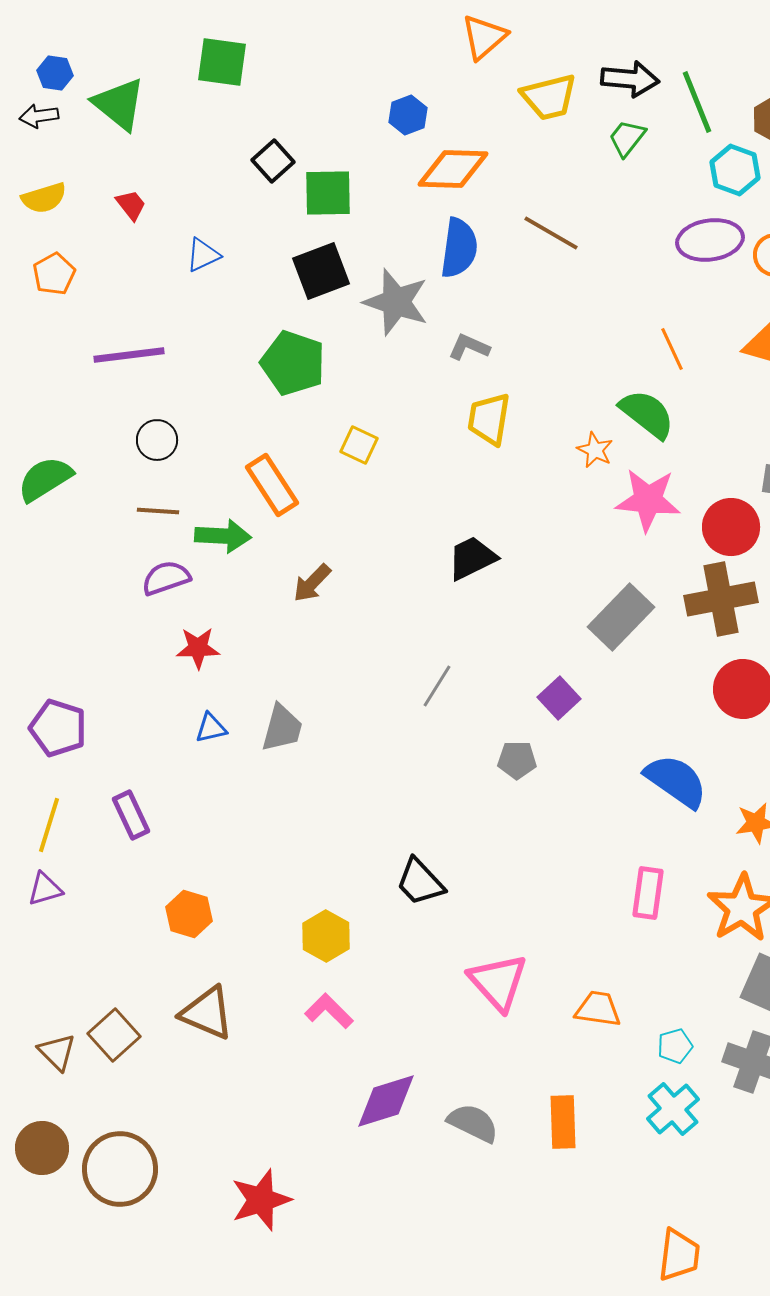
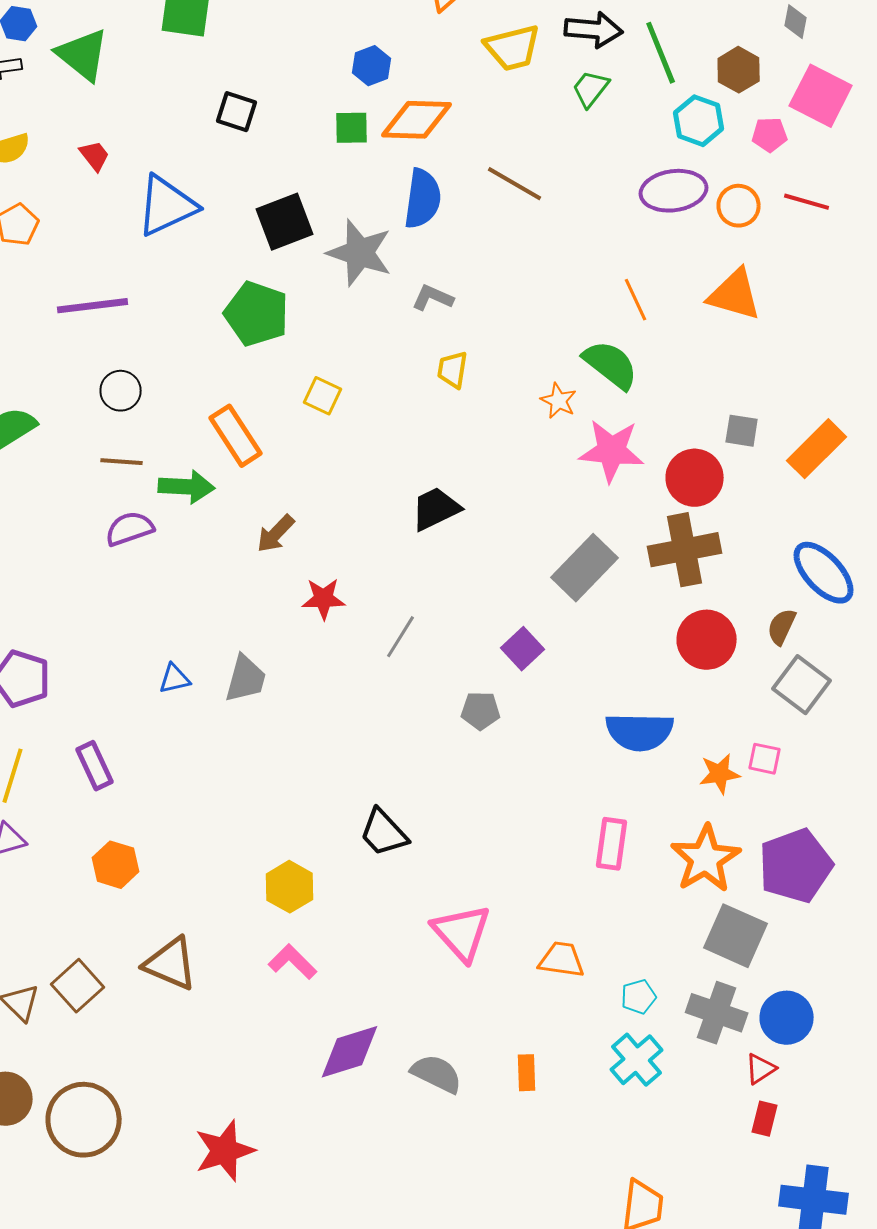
black square: (273, 161) -> (237, 112), turned -30
green square: (328, 193) -> (352, 128), moved, size x0.7
blue triangle: (203, 255) -> (167, 206), size x1.8
yellow trapezoid: (489, 419) -> (453, 370), size x0.7
red star: (198, 648) -> (324, 599), moved
blue semicircle: (676, 781) -> (640, 732), turned 146
orange hexagon: (189, 914) -> (116, 865), moved
orange rectangle: (563, 1122) -> (527, 1073), size x0.7

